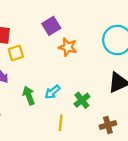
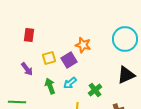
purple square: (51, 26) -> (69, 60), moved
yellow square: (16, 53) -> (49, 58), moved

